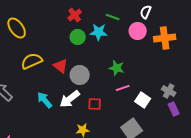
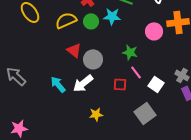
pink circle: (138, 31) -> (154, 31), moved
yellow semicircle: (32, 61) -> (66, 20), moved
pink line: (123, 88) -> (136, 72), turned 72
red square: (95, 104) -> (120, 84), moved

